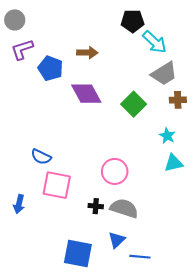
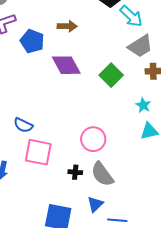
gray semicircle: (124, 208) -> (102, 174), turned -144

